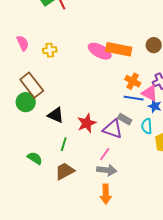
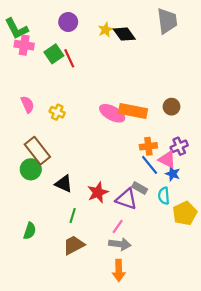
yellow cross: (50, 50) -> (57, 112), turned 32
orange cross: (133, 81) -> (148, 146), turned -35
blue line: (134, 98) -> (150, 165), turned 42
green semicircle: (35, 158) -> (30, 231), moved, turned 77

